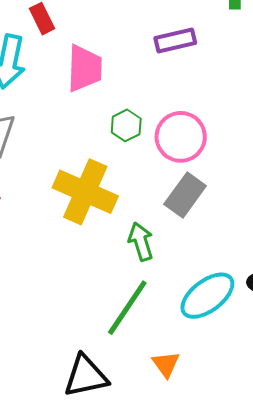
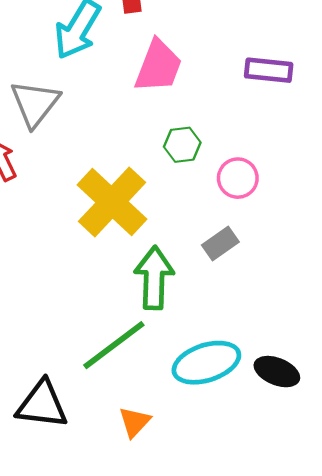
pink circle: (181, 137) -> (238, 178), size x0.7
gray rectangle: (185, 195) -> (220, 243), size x0.7
green arrow: (141, 242) -> (154, 278), size x1.4

